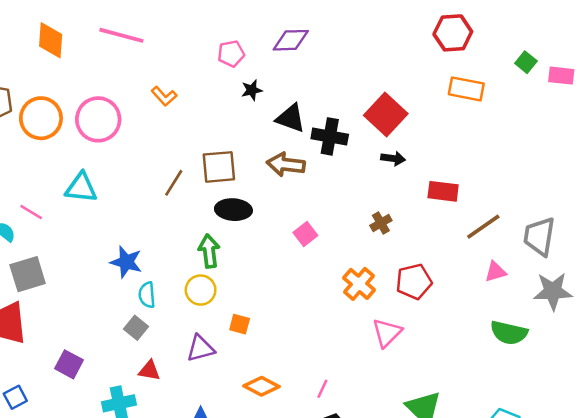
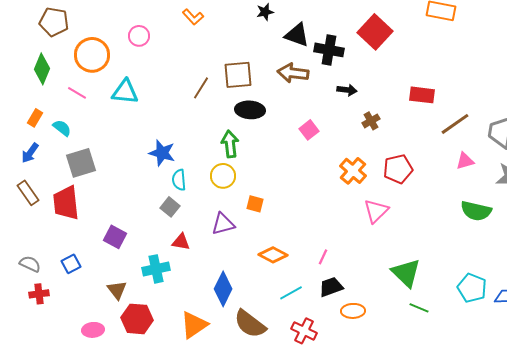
orange circle: (41, 118) -> (92, 55), moved
pink circle: (98, 119) -> (139, 36), size x0.6
black arrow: (393, 158) -> (347, 90), moved
pink line: (31, 212) -> (77, 93), moved

